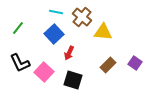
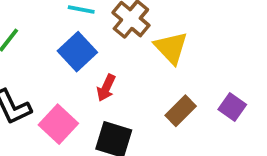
yellow triangle: (103, 32) -> (171, 48), turned 42

